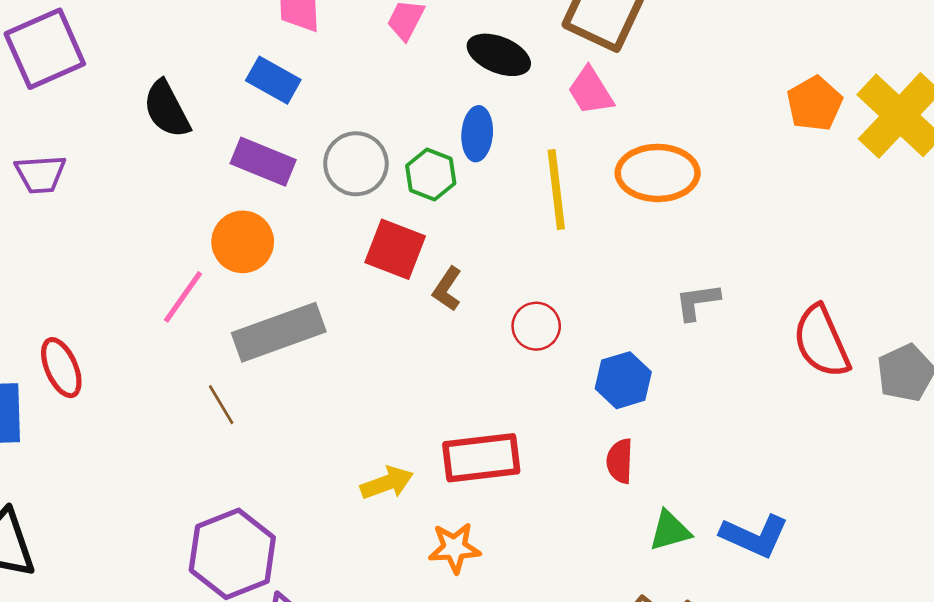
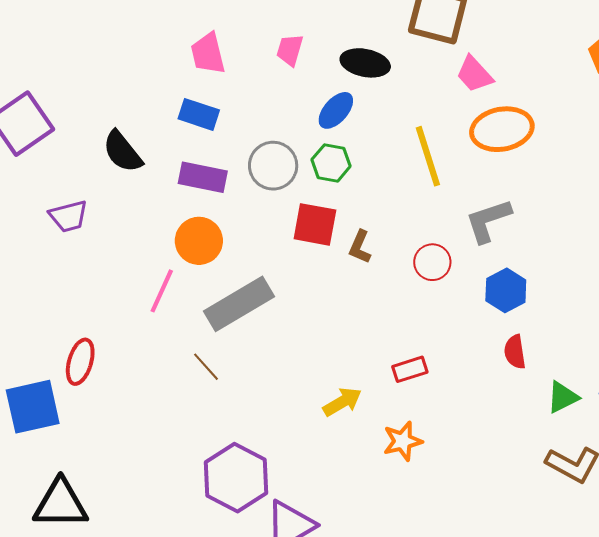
pink trapezoid: (591, 91) -> (474, 74), moved
blue ellipse: (477, 134) -> (336, 110), moved, turned 48
purple trapezoid: (40, 174) -> (68, 216), moved
gray L-shape: (697, 302) -> (488, 221), moved, size x1.4
red ellipse: (61, 368) -> (80, 362), turned 51
red rectangle: (481, 458) -> (410, 369), size x0.6

